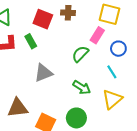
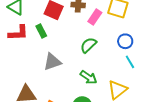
pink rectangle: (97, 35) -> (95, 17), moved
cyan line: (112, 72) -> (130, 62), moved

